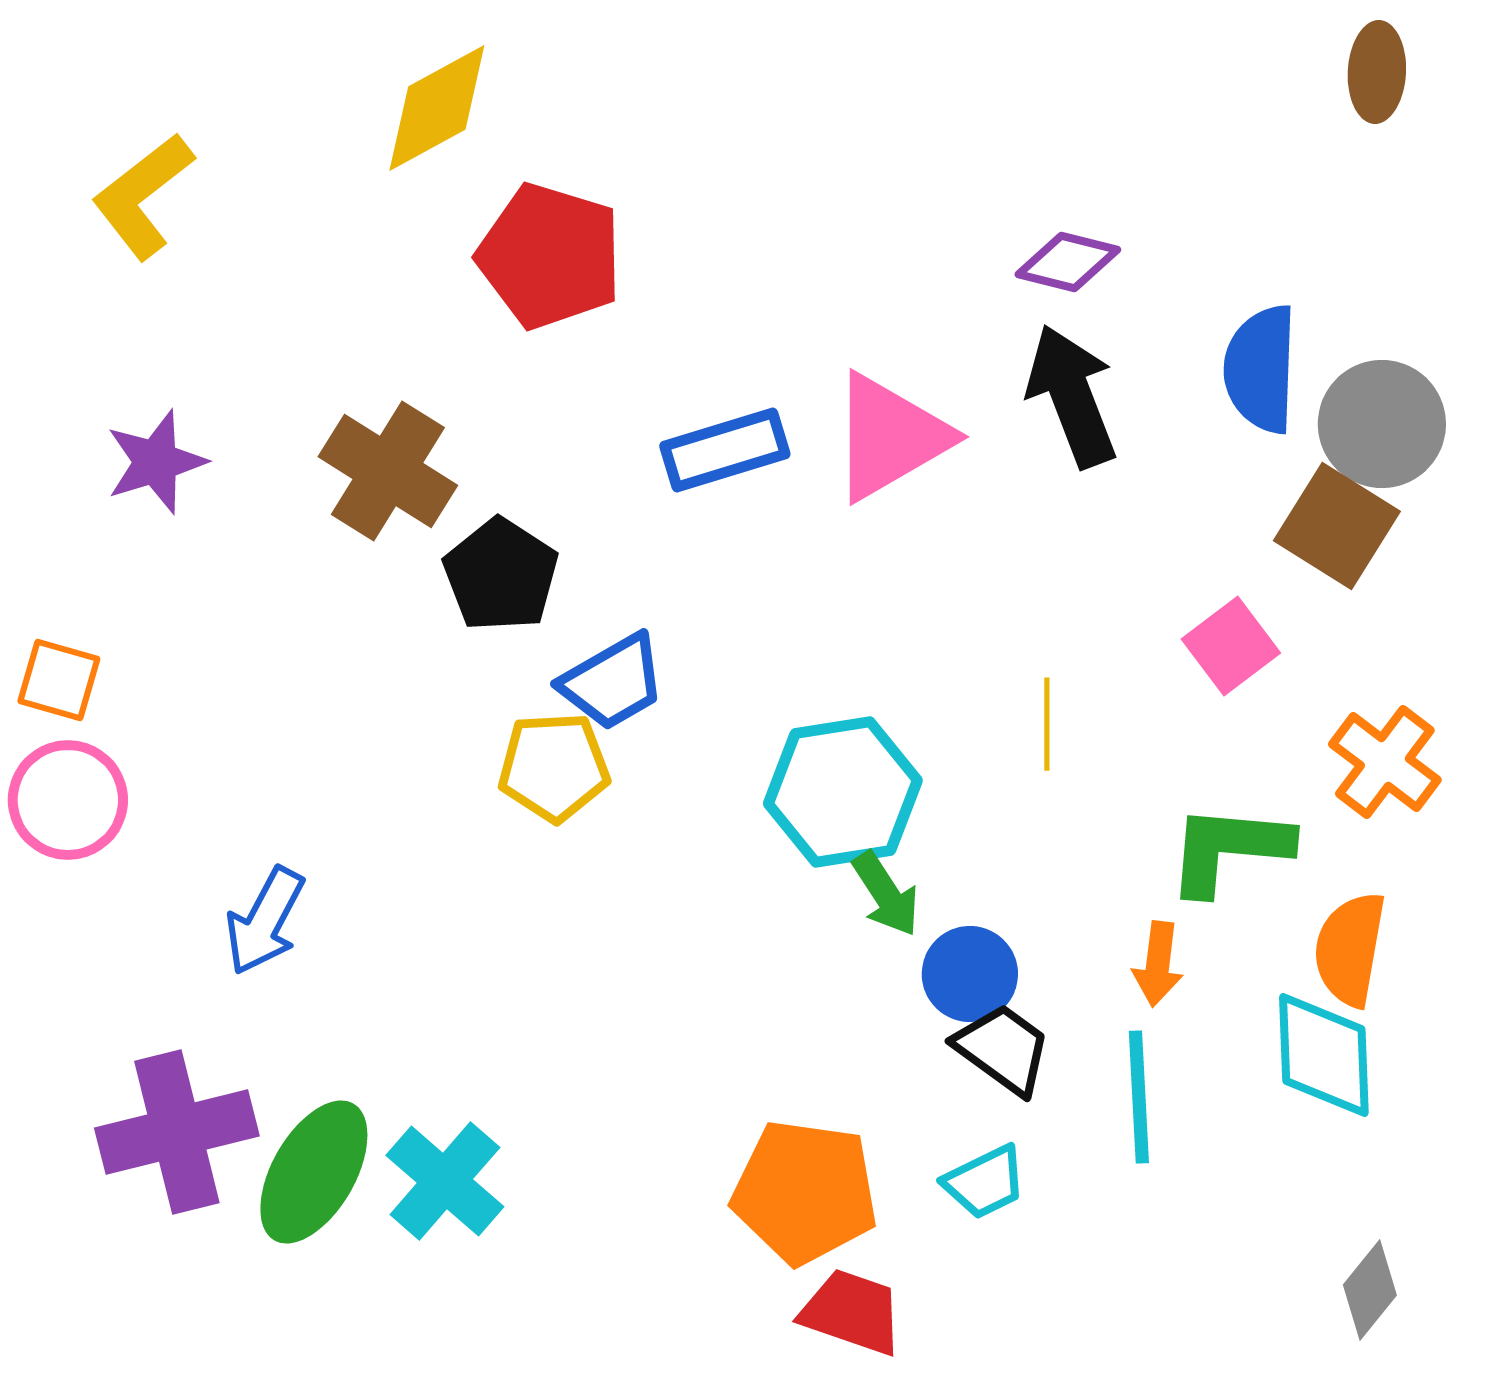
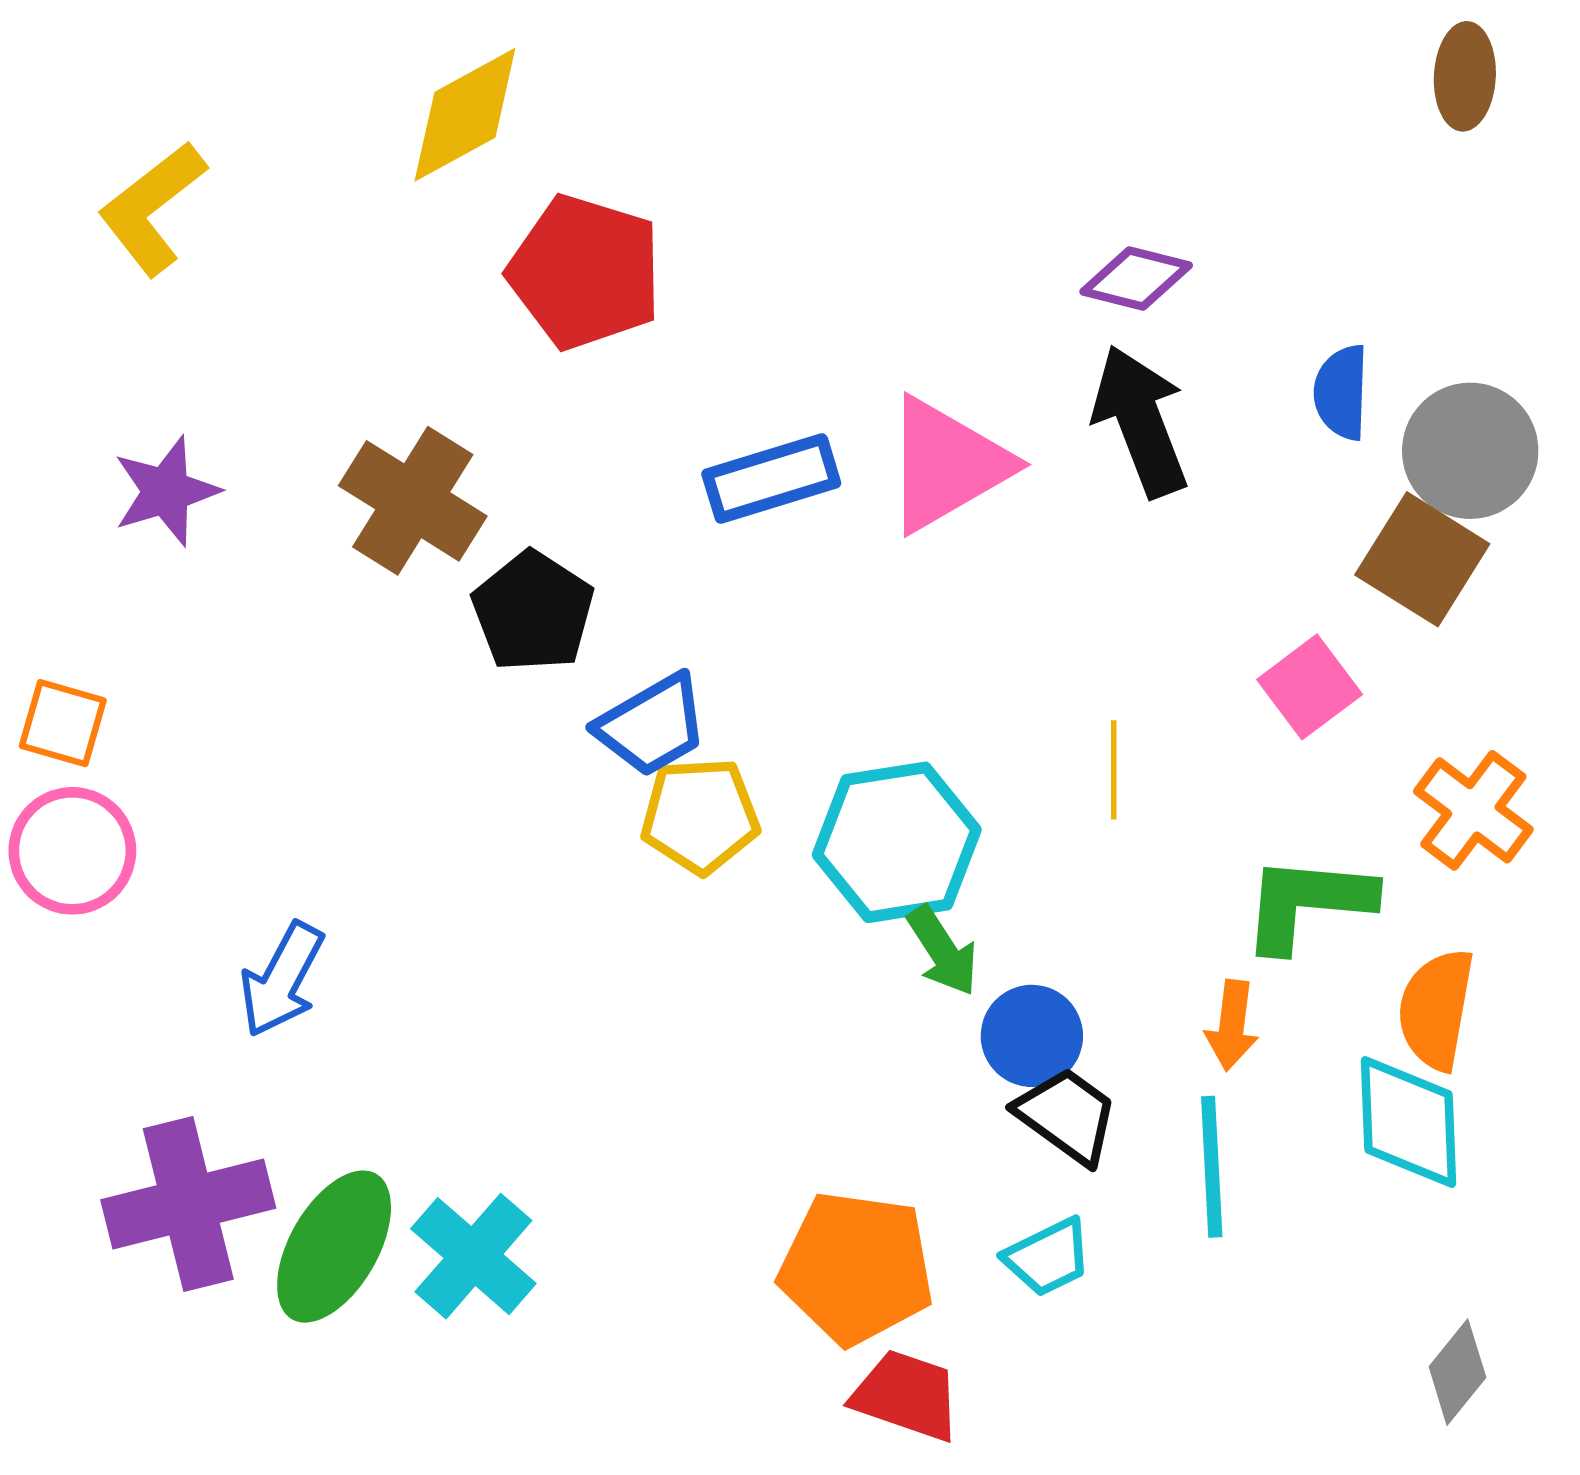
blue semicircle: (1261, 369) -> (1341, 392), size x0.7
yellow pentagon: (554, 767) -> (700, 816), moved

